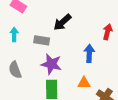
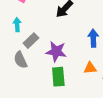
gray rectangle: (42, 40) -> (31, 41), moved, turned -49

